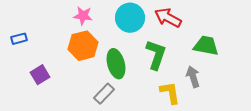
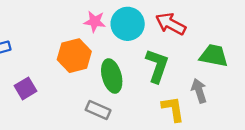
pink star: (83, 16) -> (95, 22), moved
gray rectangle: (104, 94) -> (98, 110), turned 70

